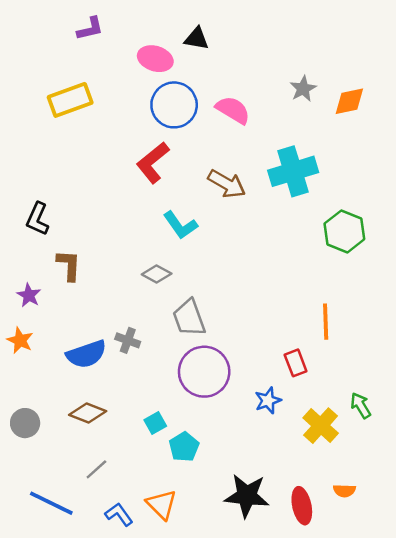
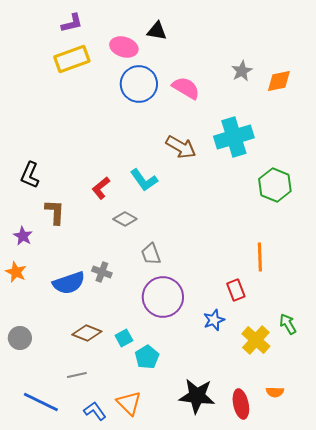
yellow rectangle: (70, 100) -> (72, 59), moved
red L-shape: (153, 163) -> (101, 188), moved, size x0.7
gray trapezoid: (189, 318) -> (151, 254), size x0.7
brown diamond: (88, 413) -> (87, 333), moved
gray line: (96, 469) -> (77, 375), turned 30

